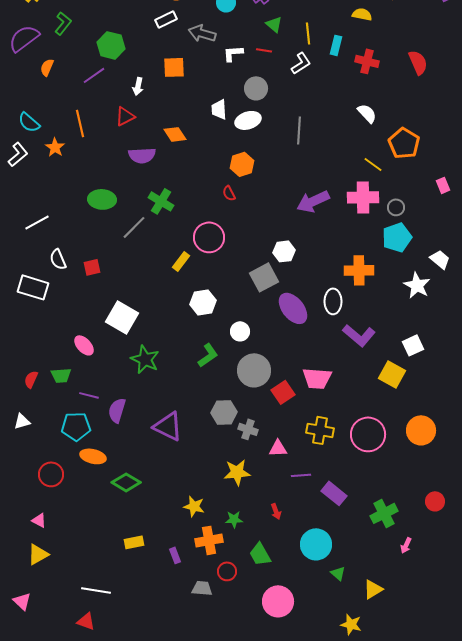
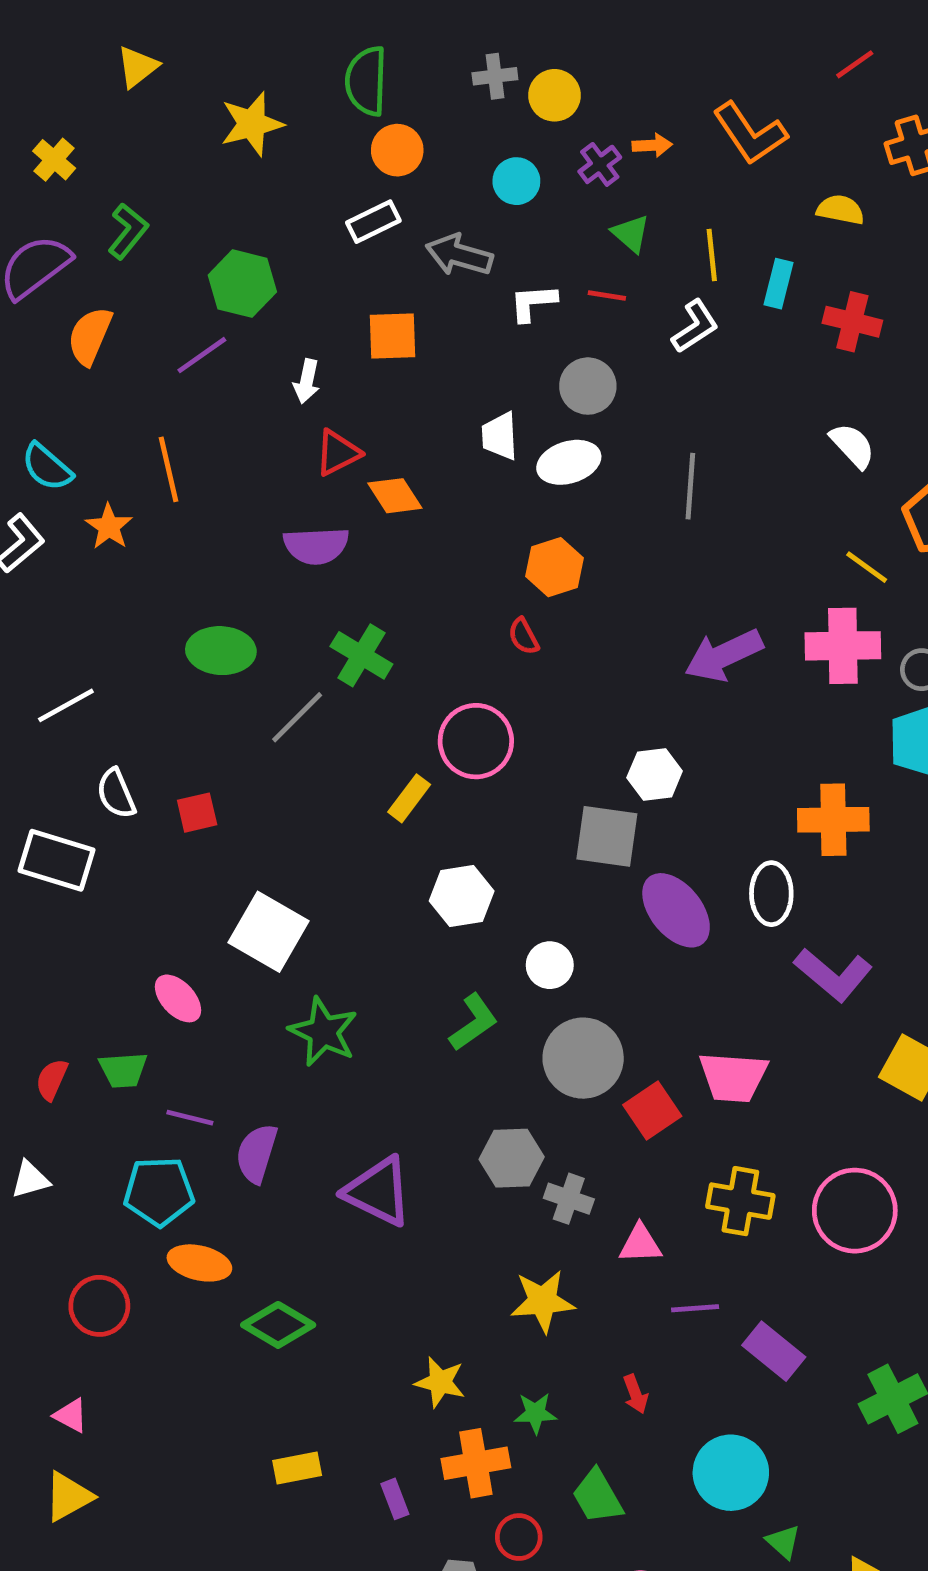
orange semicircle: (47, 67) -> (90, 336), size x1.4
red triangle: (125, 116) -> (338, 453), moved
gray square: (264, 277) -> (607, 836), turned 36

